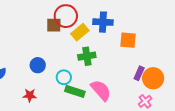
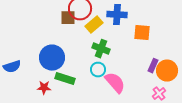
green cross: (87, 56) -> (101, 49), turned 30
blue circle: (38, 65) -> (52, 58), size x1.6
cyan circle: (64, 77) -> (98, 70), moved
green rectangle: (75, 91) -> (65, 79), moved

